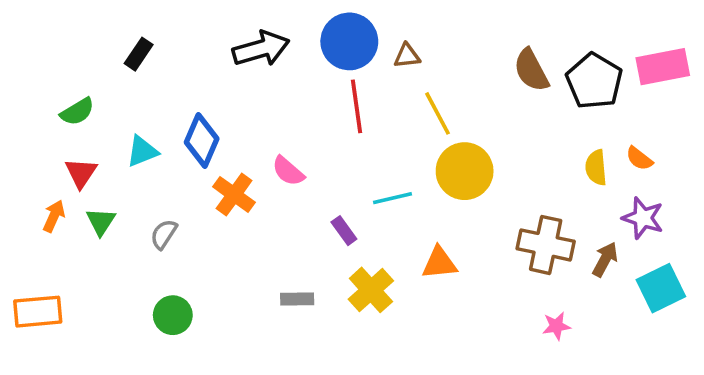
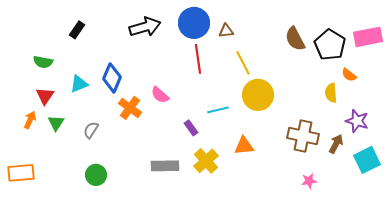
green semicircle: (77, 112) -> (43, 62), turned 42
orange semicircle: (639, 159) -> (349, 75), moved
gray rectangle: (297, 299) -> (165, 166), size x1.5

